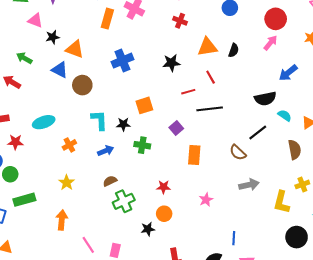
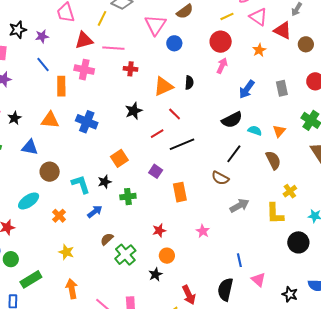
orange triangle: (75, 49) -> (50, 120), moved
blue cross: (122, 61) -> (87, 122), turned -30
brown circle: (82, 85) -> (50, 172), moved

